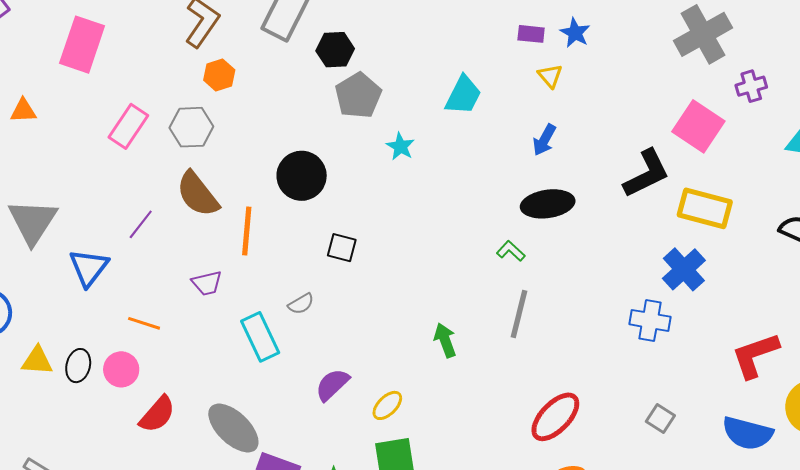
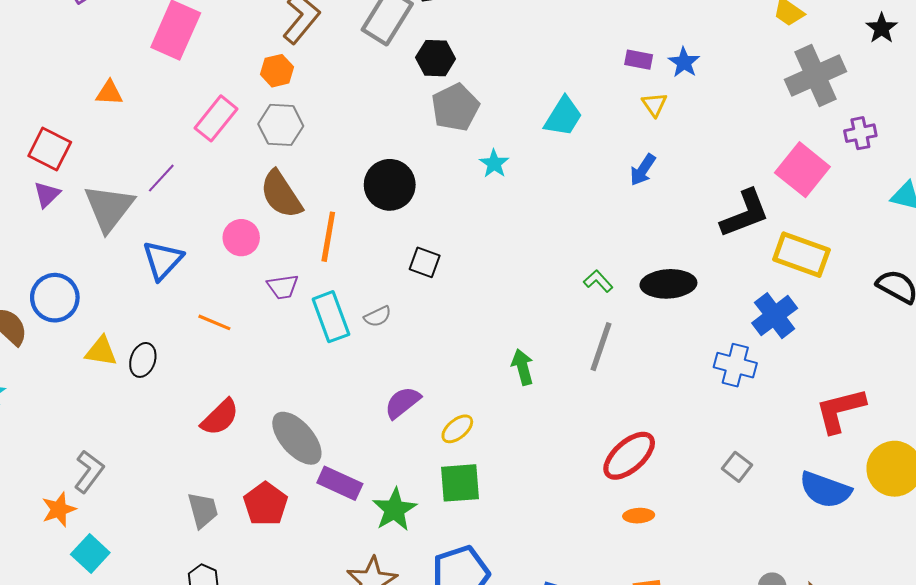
orange hexagon: (219, 75) -> (277, 71), moved
black ellipse: (548, 204) -> (668, 284), moved
purple line: (141, 224) -> (161, 178), moved
cyan rectangle: (260, 337) -> (331, 317), moved
pink circle: (121, 369) -> (241, 238), moved

